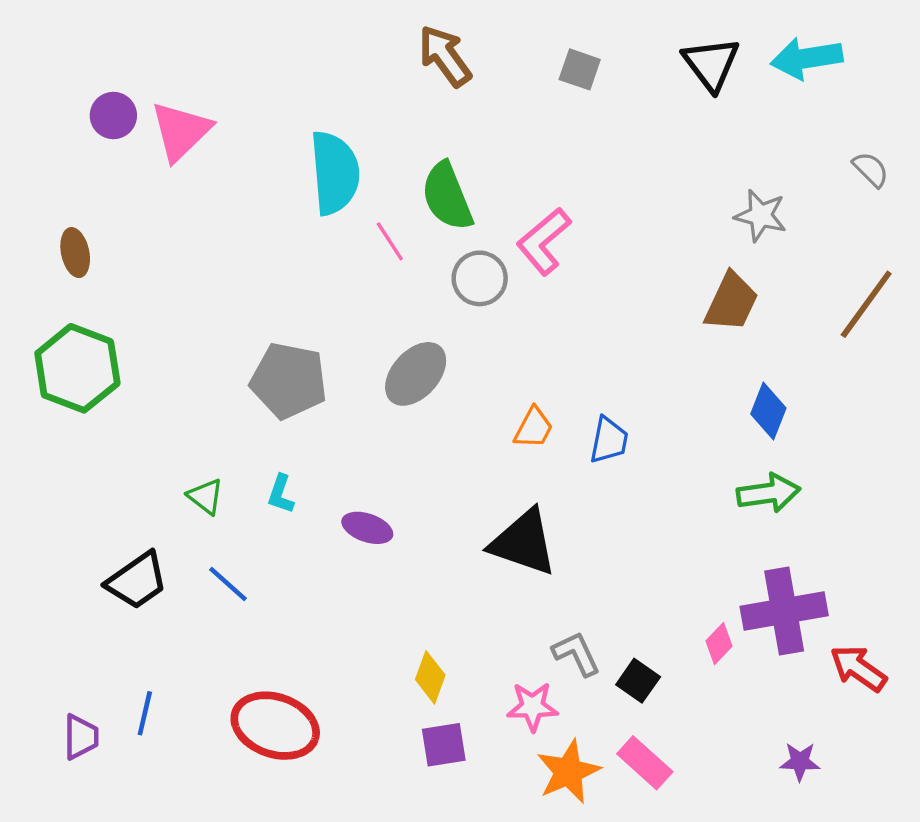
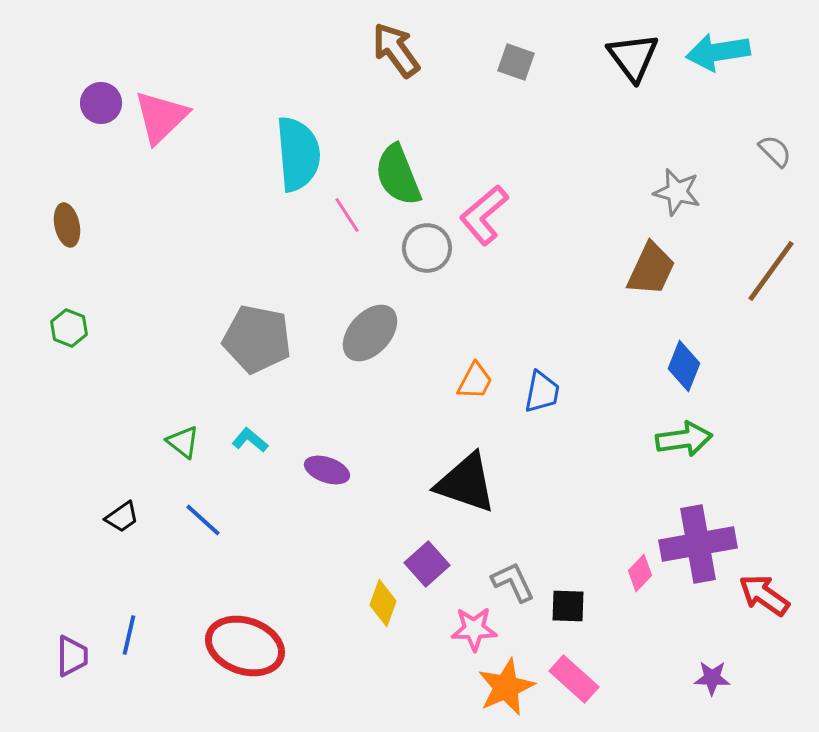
green hexagon: (77, 368) -> (69, 328), size x0.5
cyan L-shape: (281, 494) -> (250, 440), turned 111
black trapezoid: (137, 581) -> (122, 517), size x0.6
black square: (638, 681) -> (568, 606), turned -33
purple square: (444, 745) -> (427, 564), moved, turned -33

